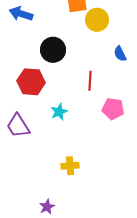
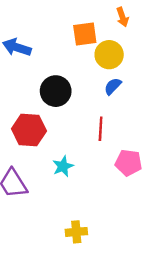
blue semicircle: (120, 54) -> (113, 86), moved, turned 70

